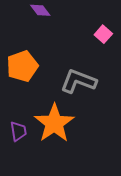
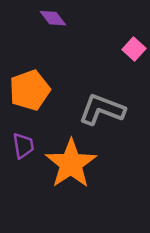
purple trapezoid: (18, 131) -> (23, 146), moved

